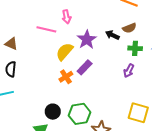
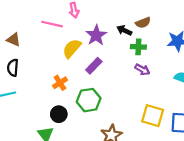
green cross: (135, 48) -> (138, 47), moved
purple arrow: (129, 71) -> (142, 70), turned -88
orange cross: (66, 77) -> (60, 83), moved
green hexagon: (80, 114) -> (89, 100), moved

